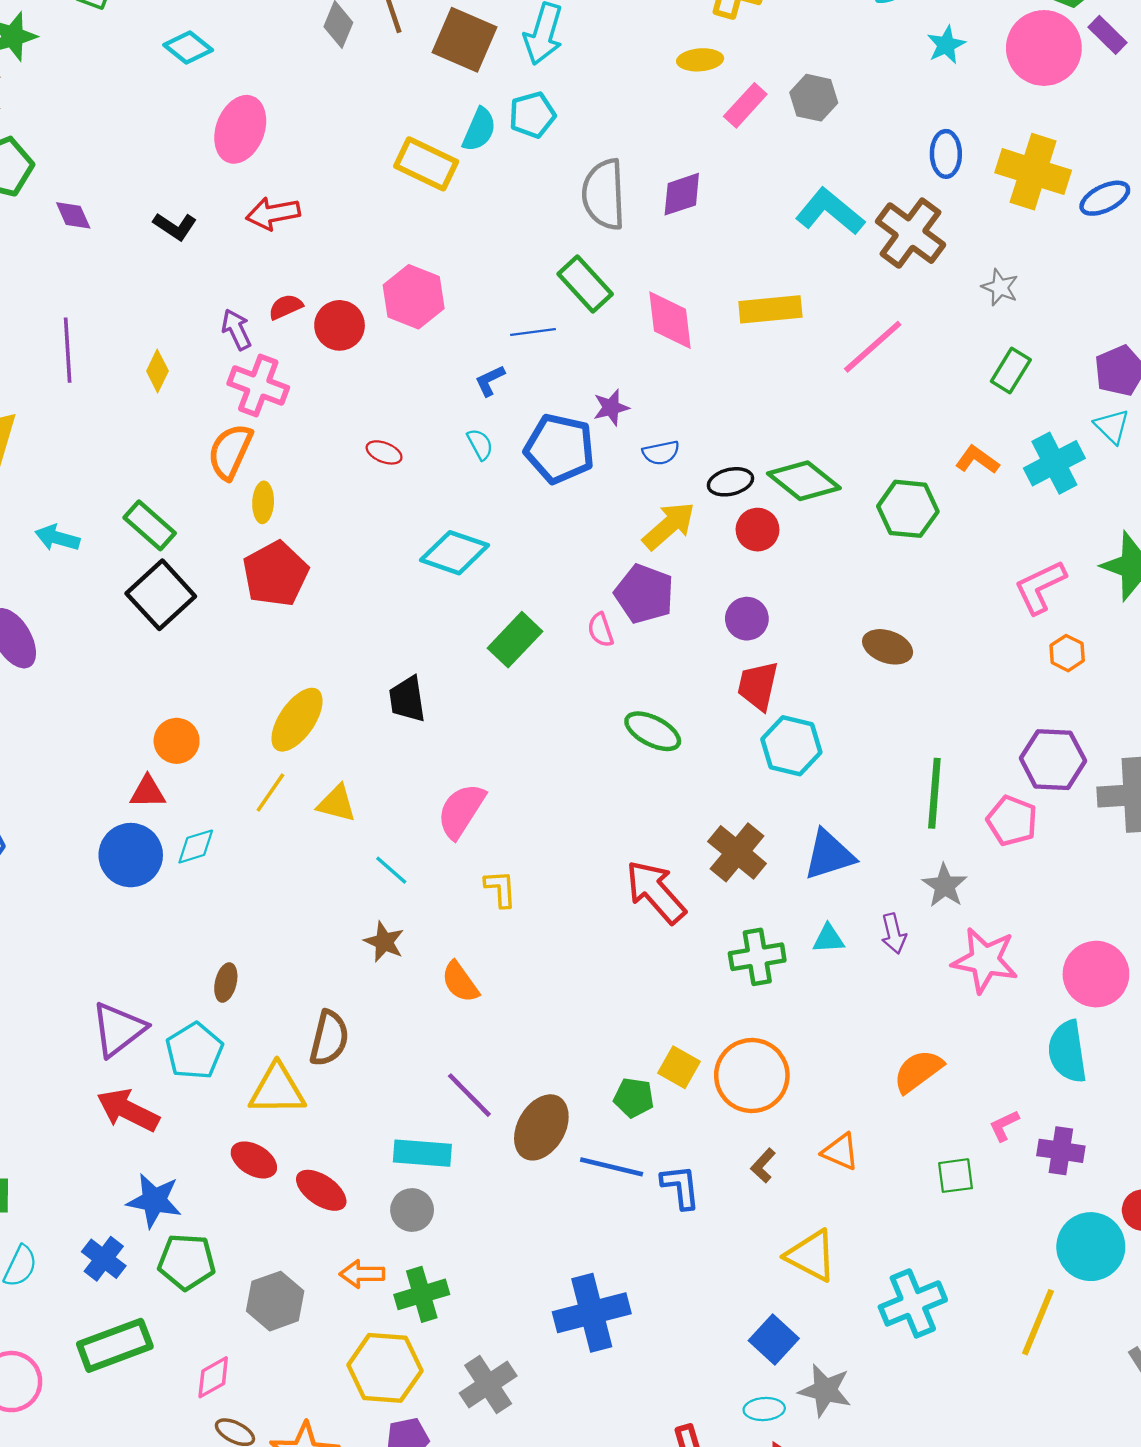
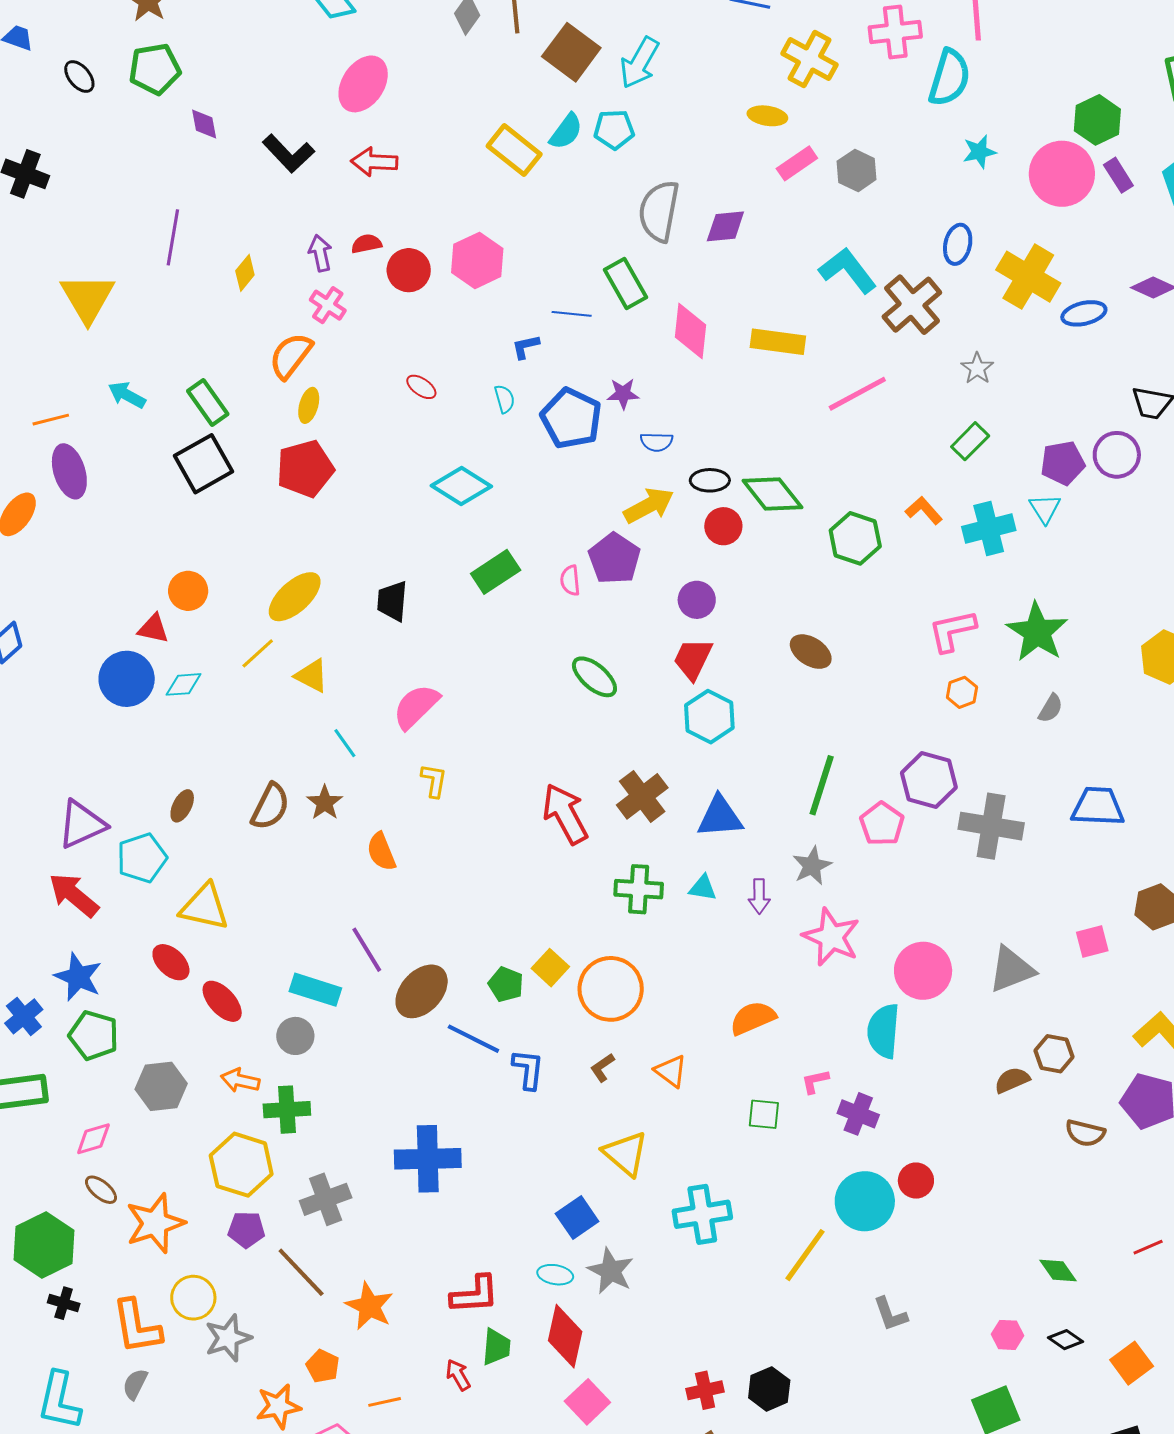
black L-shape: (175, 226) -> (288, 153), size x1.4
pink cross: (258, 385) -> (328, 305), size x0.7
brown semicircle: (329, 1038) -> (270, 807), moved

